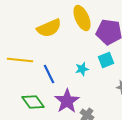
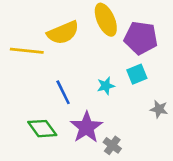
yellow line: (20, 60) -> (27, 51), moved

